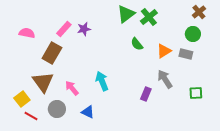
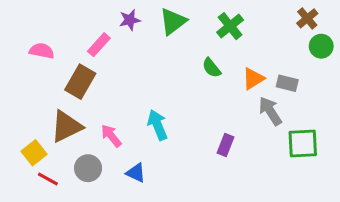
green triangle: (126, 14) -> (173, 21), moved
purple star: (84, 29) -> (130, 20), moved
green circle: (193, 34) -> (321, 46), moved
gray arrow: (165, 79) -> (270, 111), moved
brown triangle: (43, 82) -> (66, 126), turned 40
green square: (196, 93) -> (303, 143), size x1.5

